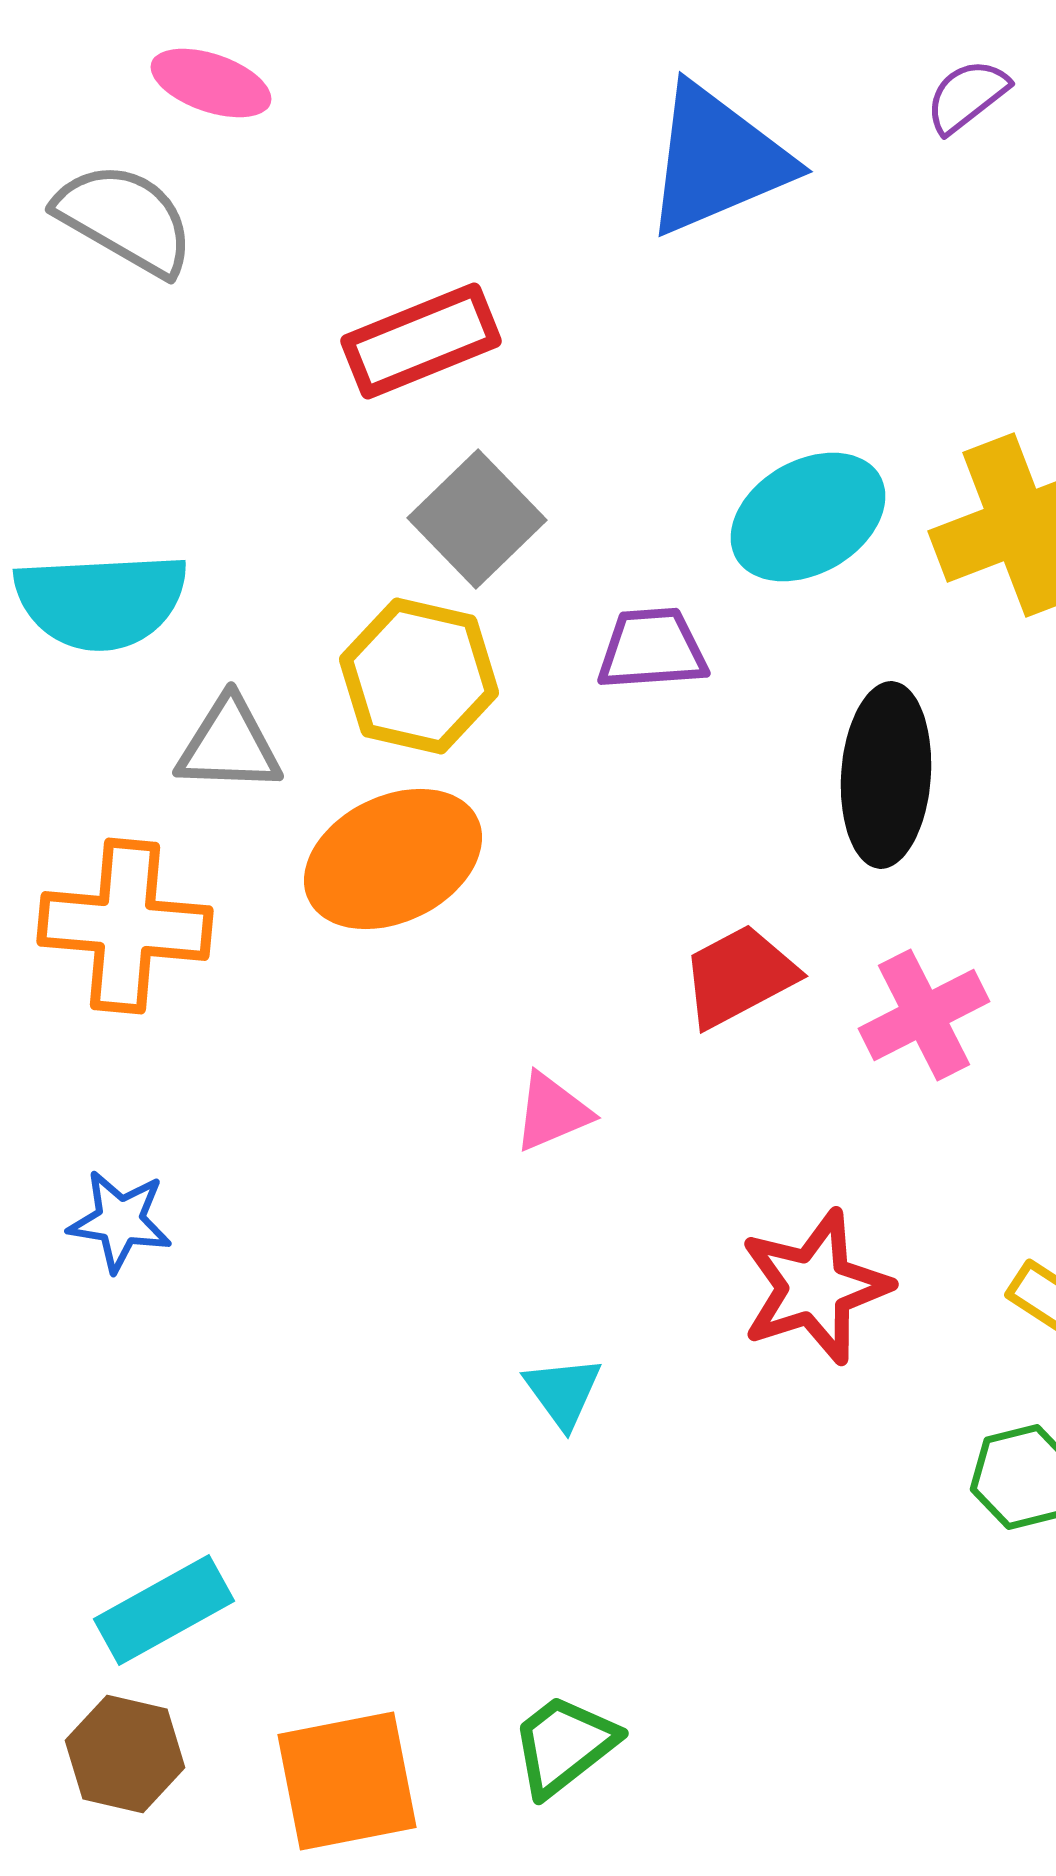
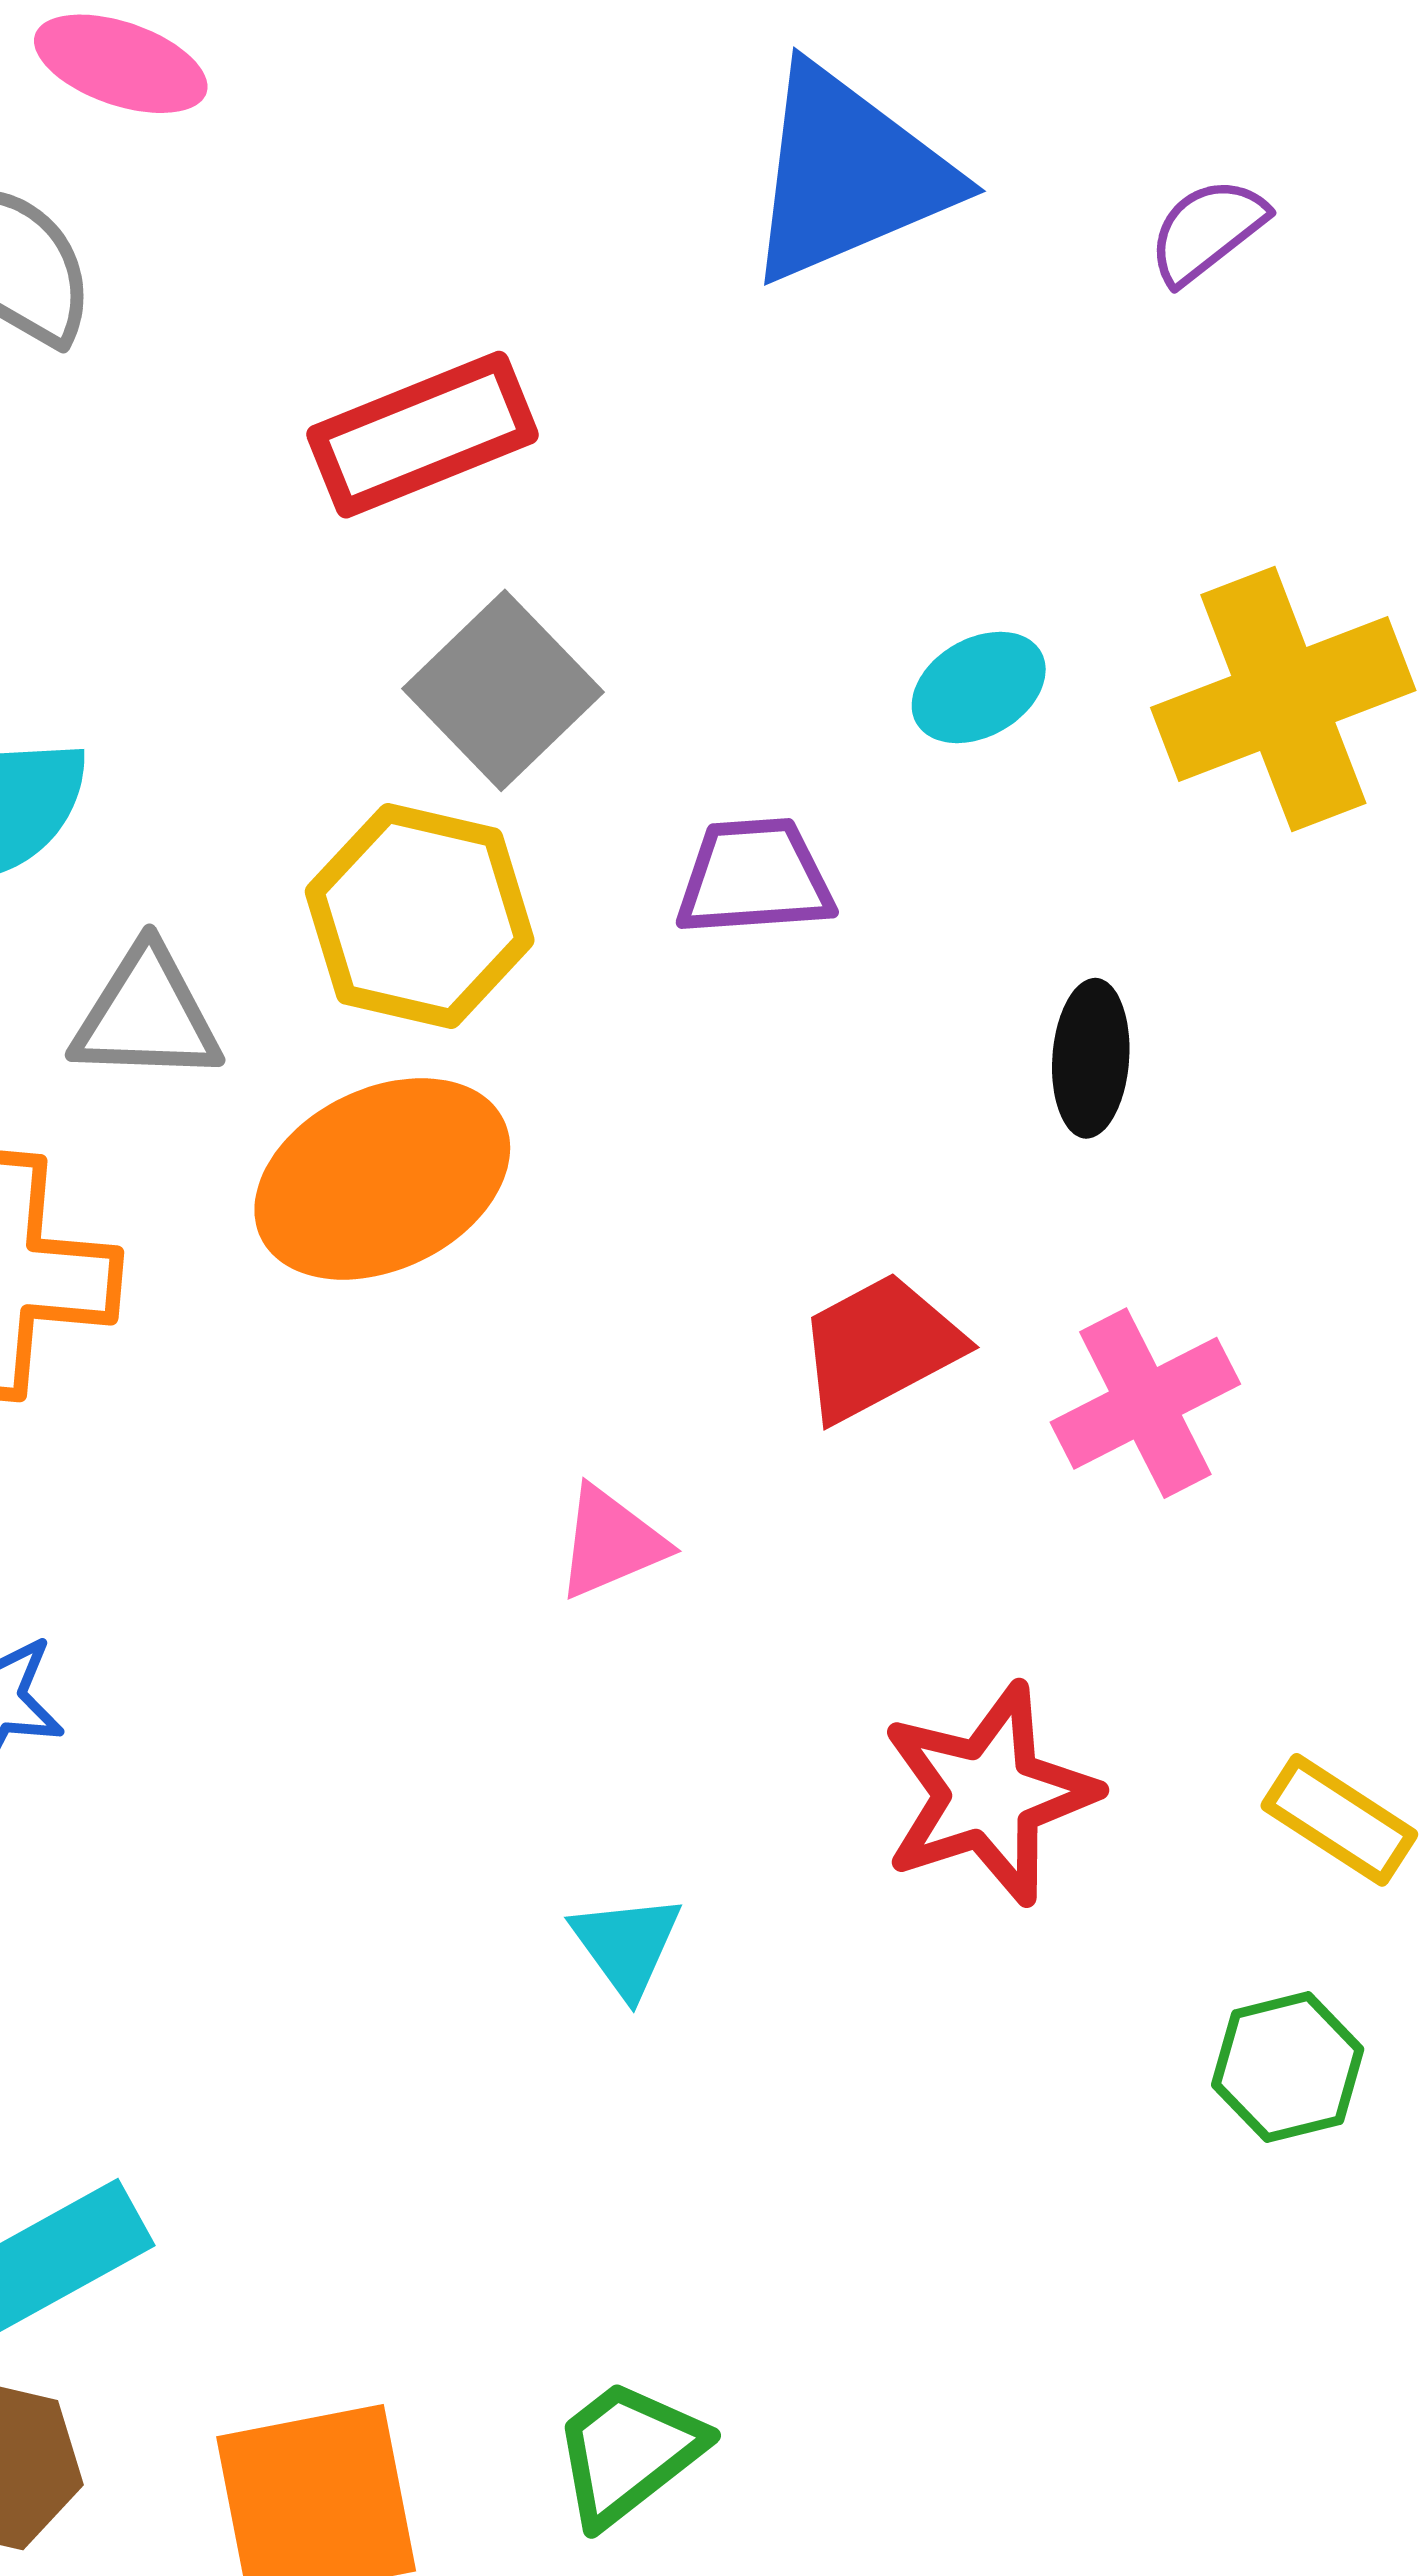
purple semicircle: (967, 96) -> (1207, 230), moved
cyan ellipse: (808, 517) -> (979, 687), size x0.6
black ellipse: (886, 775) -> (1091, 1058), size x0.6

